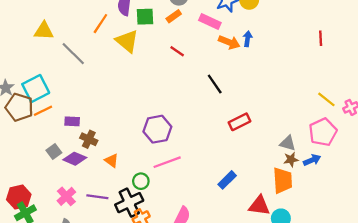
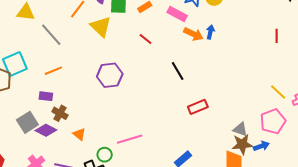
orange line: (43, 111) -> (53, 71), moved
purple hexagon: (157, 129) -> (110, 75), moved
gray square: (54, 151) -> (27, 122), size x1.5
brown star: (291, 159) -> (242, 144), size x1.5

